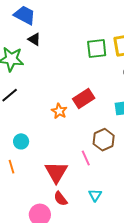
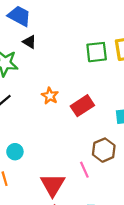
orange star: (59, 111) -> (50, 96), moved

